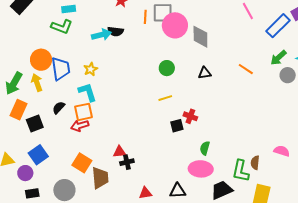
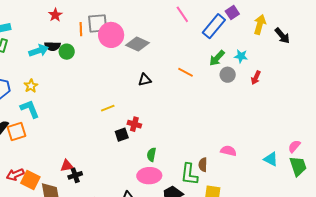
gray diamond: (200, 37) -> (137, 44), turned -60
green circle: (167, 68) -> (67, 52), moved
orange square: (83, 112) -> (17, 131), moved
red arrow: (80, 126) -> (15, 175), moved

